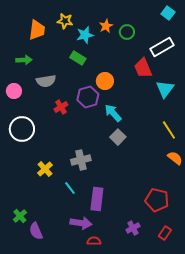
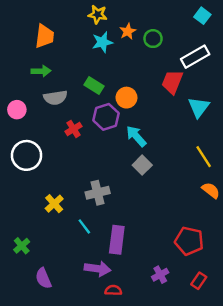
yellow star: (65, 21) -> (98, 14), moved
green rectangle: (78, 58) -> (94, 86), moved
green arrow: (24, 60) -> (41, 71), moved
red trapezoid: (143, 68) -> (172, 82), turned 45
green cross: (20, 216) -> (22, 246), moved

